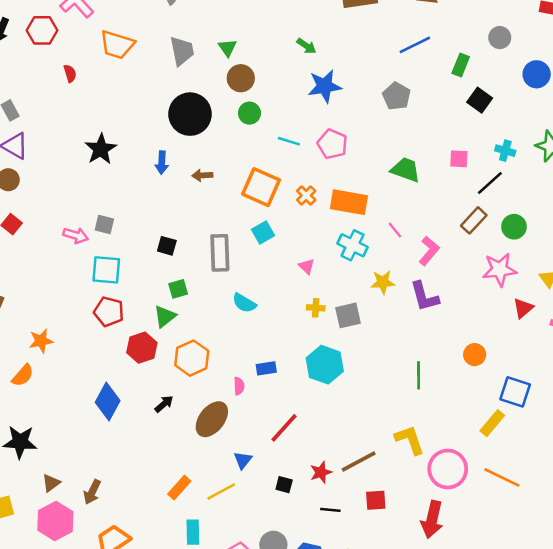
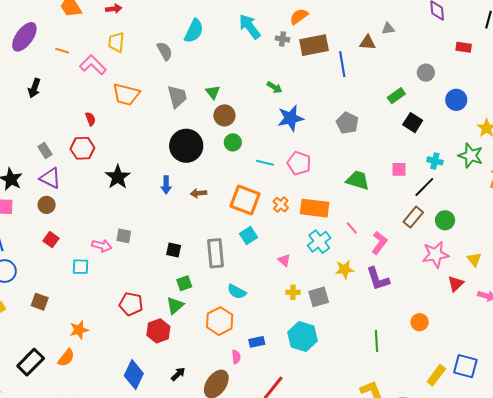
red hexagon: (42, 30) -> (82, 148), moved
blue line: (415, 45) -> (342, 64), moved, turned -70
green rectangle: (461, 65) -> (396, 96), turned 36
cyan cross: (353, 245) -> (319, 242), turned 30
cyan square: (106, 270) -> (80, 267), moved, size x0.7
orange hexagon: (192, 358) -> (220, 321), moved
blue square: (515, 392) -> (465, 366), moved

